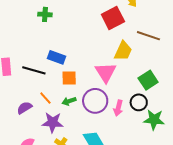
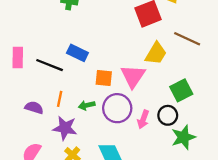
orange square: (69, 78) -> (104, 78), moved
orange line: (45, 98) -> (60, 99), turned 48
purple semicircle: (25, 108) -> (34, 108), turned 42
green star: (154, 120) -> (183, 137), turned -30

